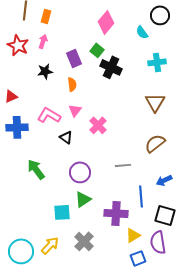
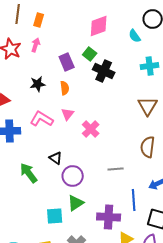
pink diamond: (106, 22) -> (99, 26), turned 30
black star: (45, 71) -> (38, 84), moved
black triangle: (66, 137) -> (56, 158), moved
brown semicircle: (155, 143) -> (148, 147), turned -45

